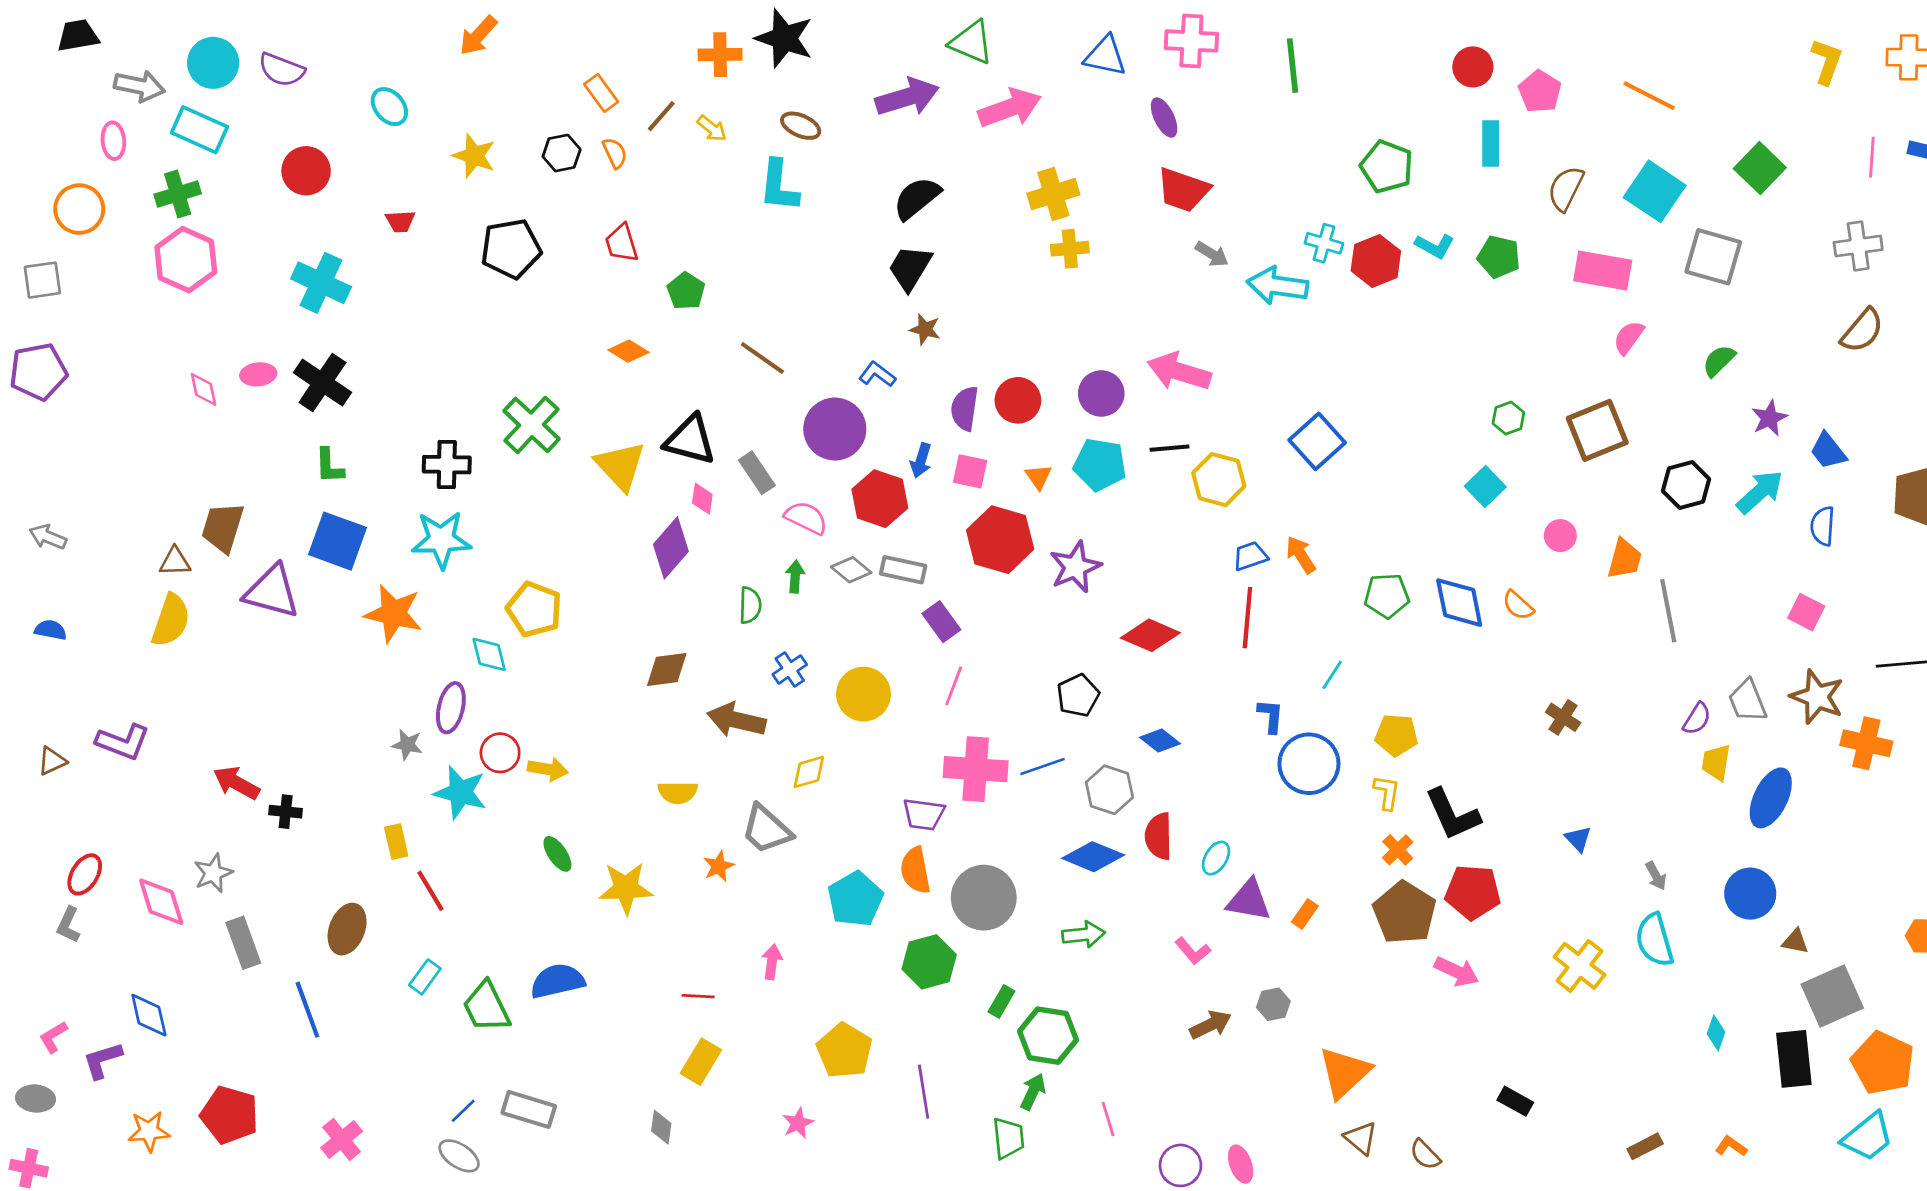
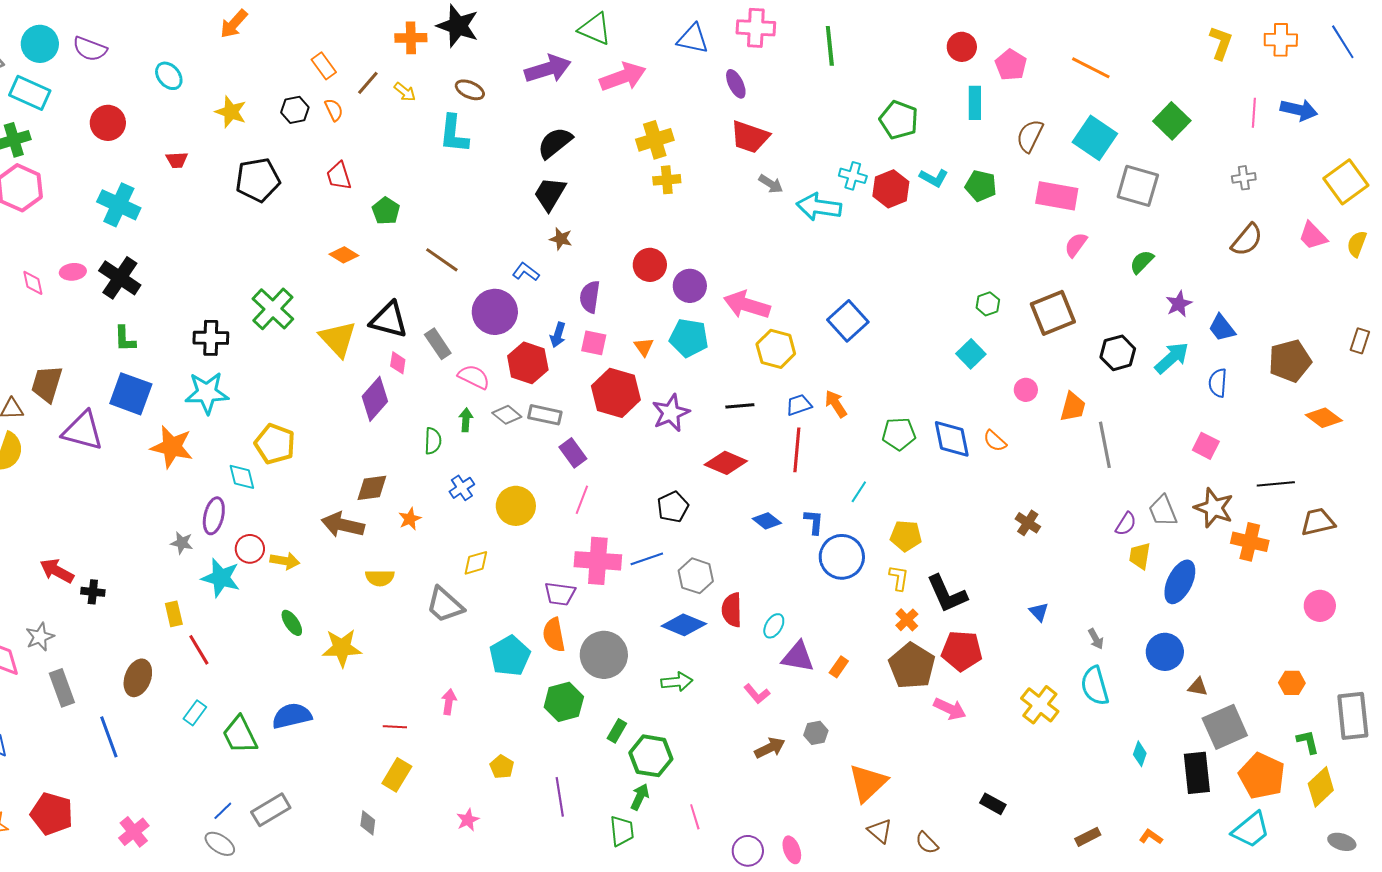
gray cross: (1858, 246) -> (1244, 178), size x0.7
pink arrow: (1179, 372) -> (747, 305), moved
red circle: (1018, 400) -> (650, 265), moved
black line: (1170, 448) -> (740, 406), moved
brown arrow: (736, 720) -> (343, 525), moved
blue diamond: (1160, 741) -> (767, 521), moved
orange star: (719, 866) -> (410, 519), moved
yellow pentagon: (844, 1051) -> (502, 767), size x0.6
gray rectangle: (529, 1109) -> (271, 810), turned -48

